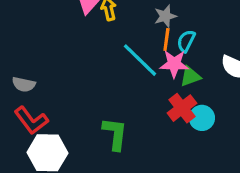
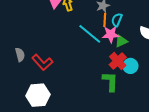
gray semicircle: (24, 84) -> (20, 55), turned -112
red L-shape: (31, 120) -> (42, 62), moved
green L-shape: (115, 134) -> (110, 81), moved

